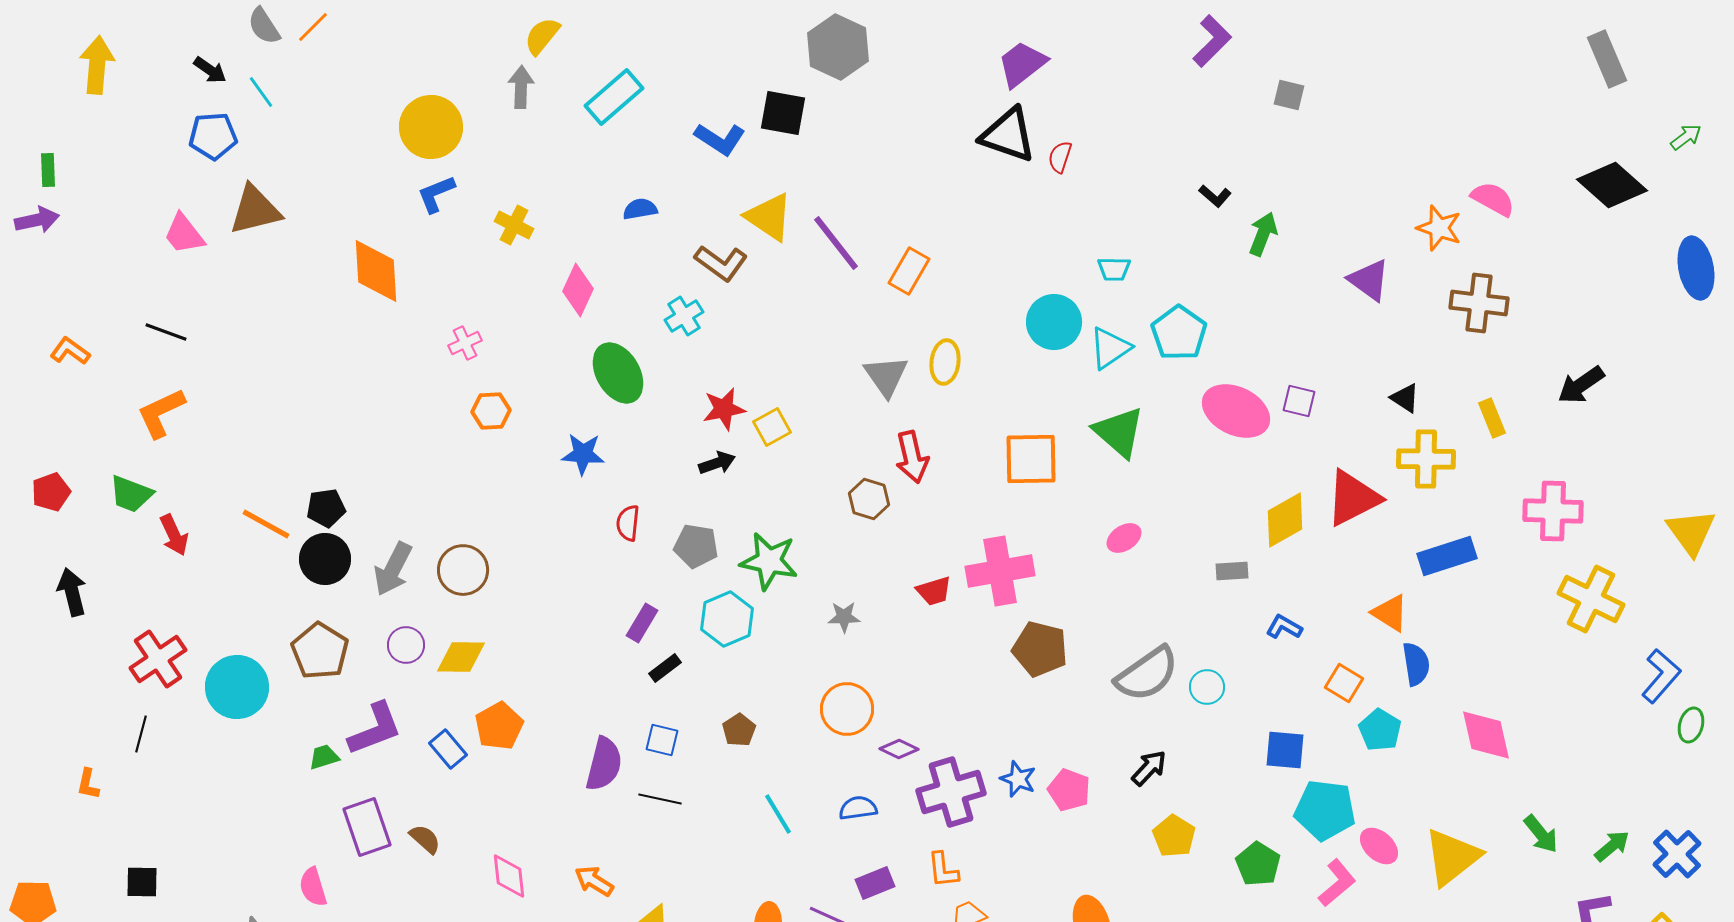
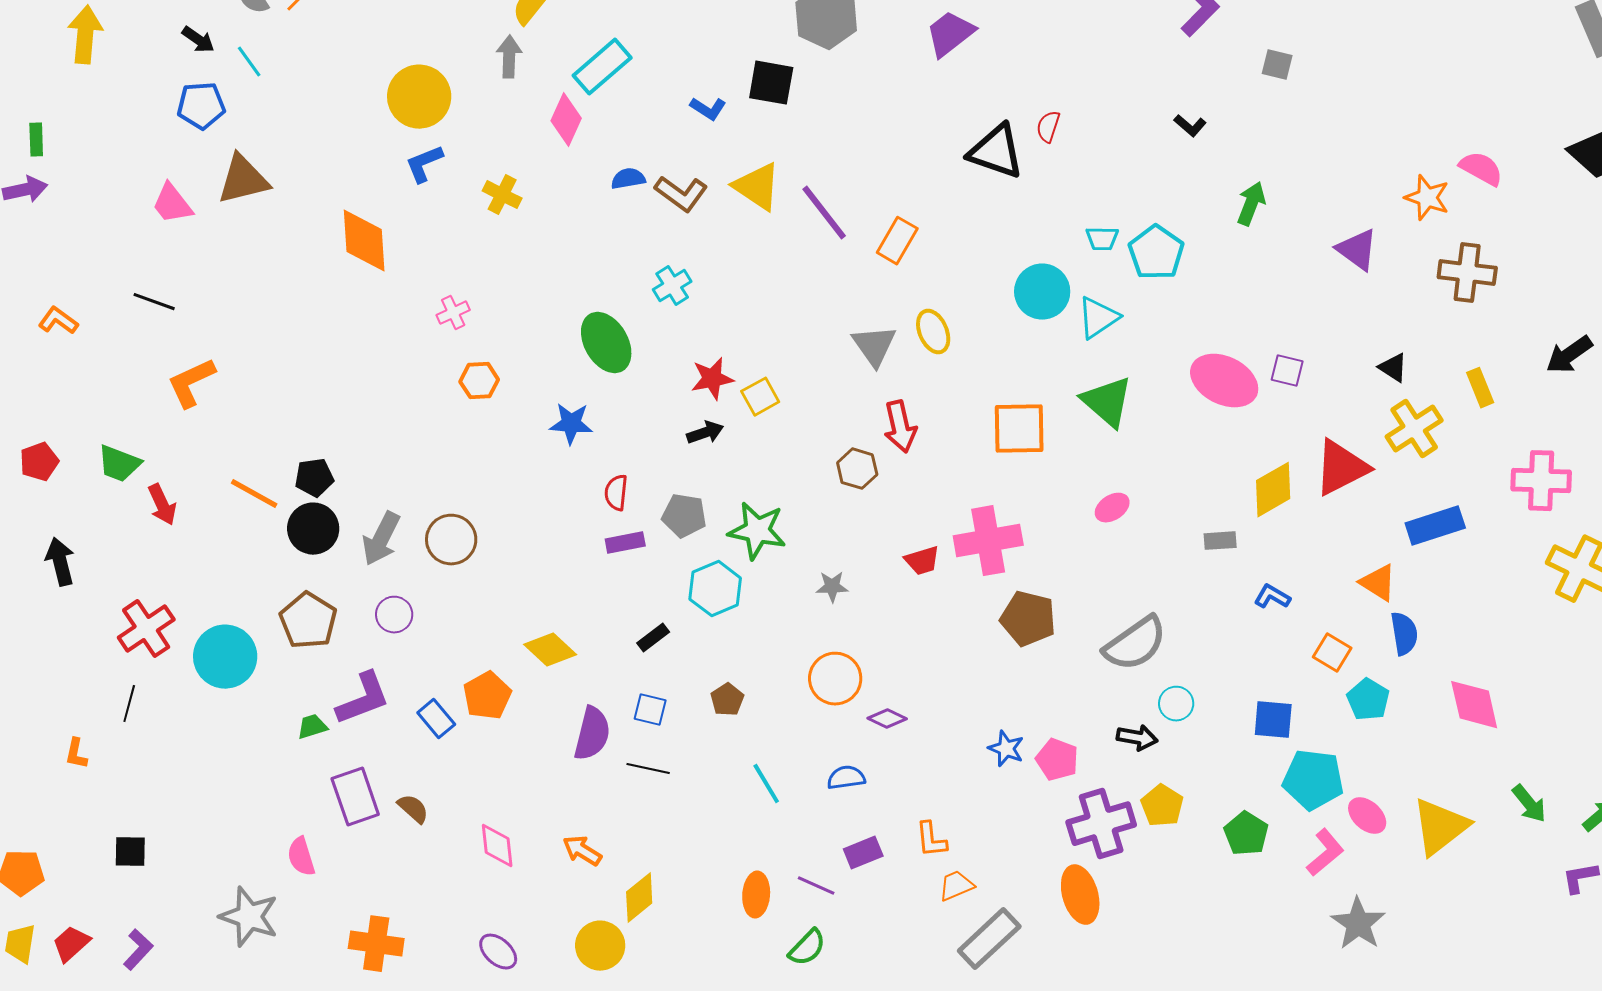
purple trapezoid: (1022, 64) -> (950, 34), moved
black triangle: (1008, 135) -> (996, 152), moved
blue L-shape: (720, 139) -> (708, 109), size x0.7
black L-shape: (1215, 196) -> (1190, 126), moved
brown L-shape: (721, 263) -> (681, 194), moved
pink diamond: (578, 290) -> (566, 120), moved
cyan pentagon: (1179, 333) -> (1156, 253), moved
yellow ellipse: (945, 362) -> (933, 332), turned -30
orange L-shape: (161, 413) -> (191, 383), moved
yellow cross: (1426, 459) -> (1414, 429), turned -34
purple rectangle: (642, 623) -> (625, 543), moved, turned 48
yellow diamond: (461, 657) -> (550, 650), moved, turned 42
cyan circle: (1207, 687) -> (1176, 704), moved
black arrow: (1149, 768) -> (1137, 738), turned 57
purple cross: (951, 792) -> (1101, 824), moved

